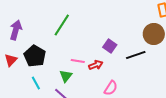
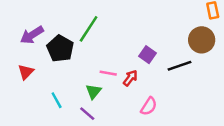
purple arrow: (16, 30) -> (32, 35), turned -138
black pentagon: (35, 56) -> (60, 48), moved
red arrow: (96, 65) -> (130, 78), turned -32

